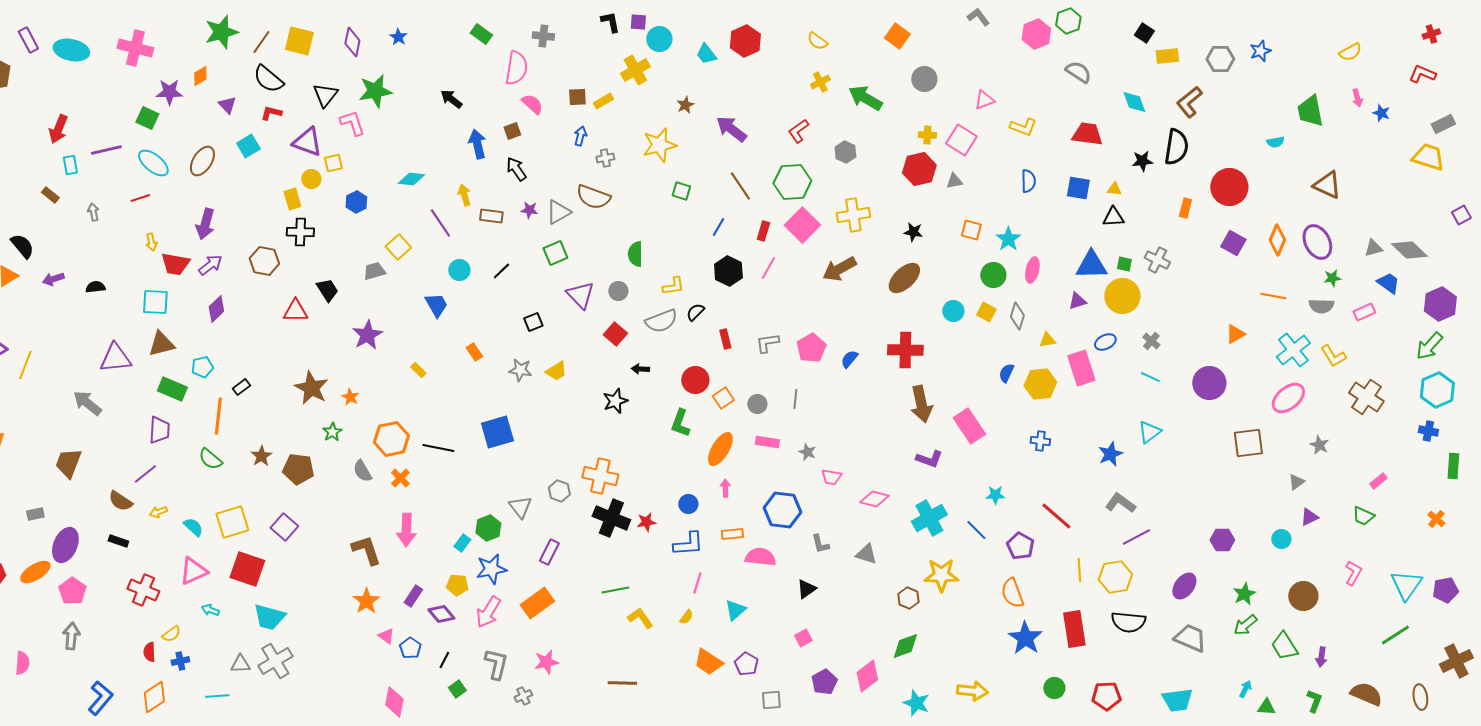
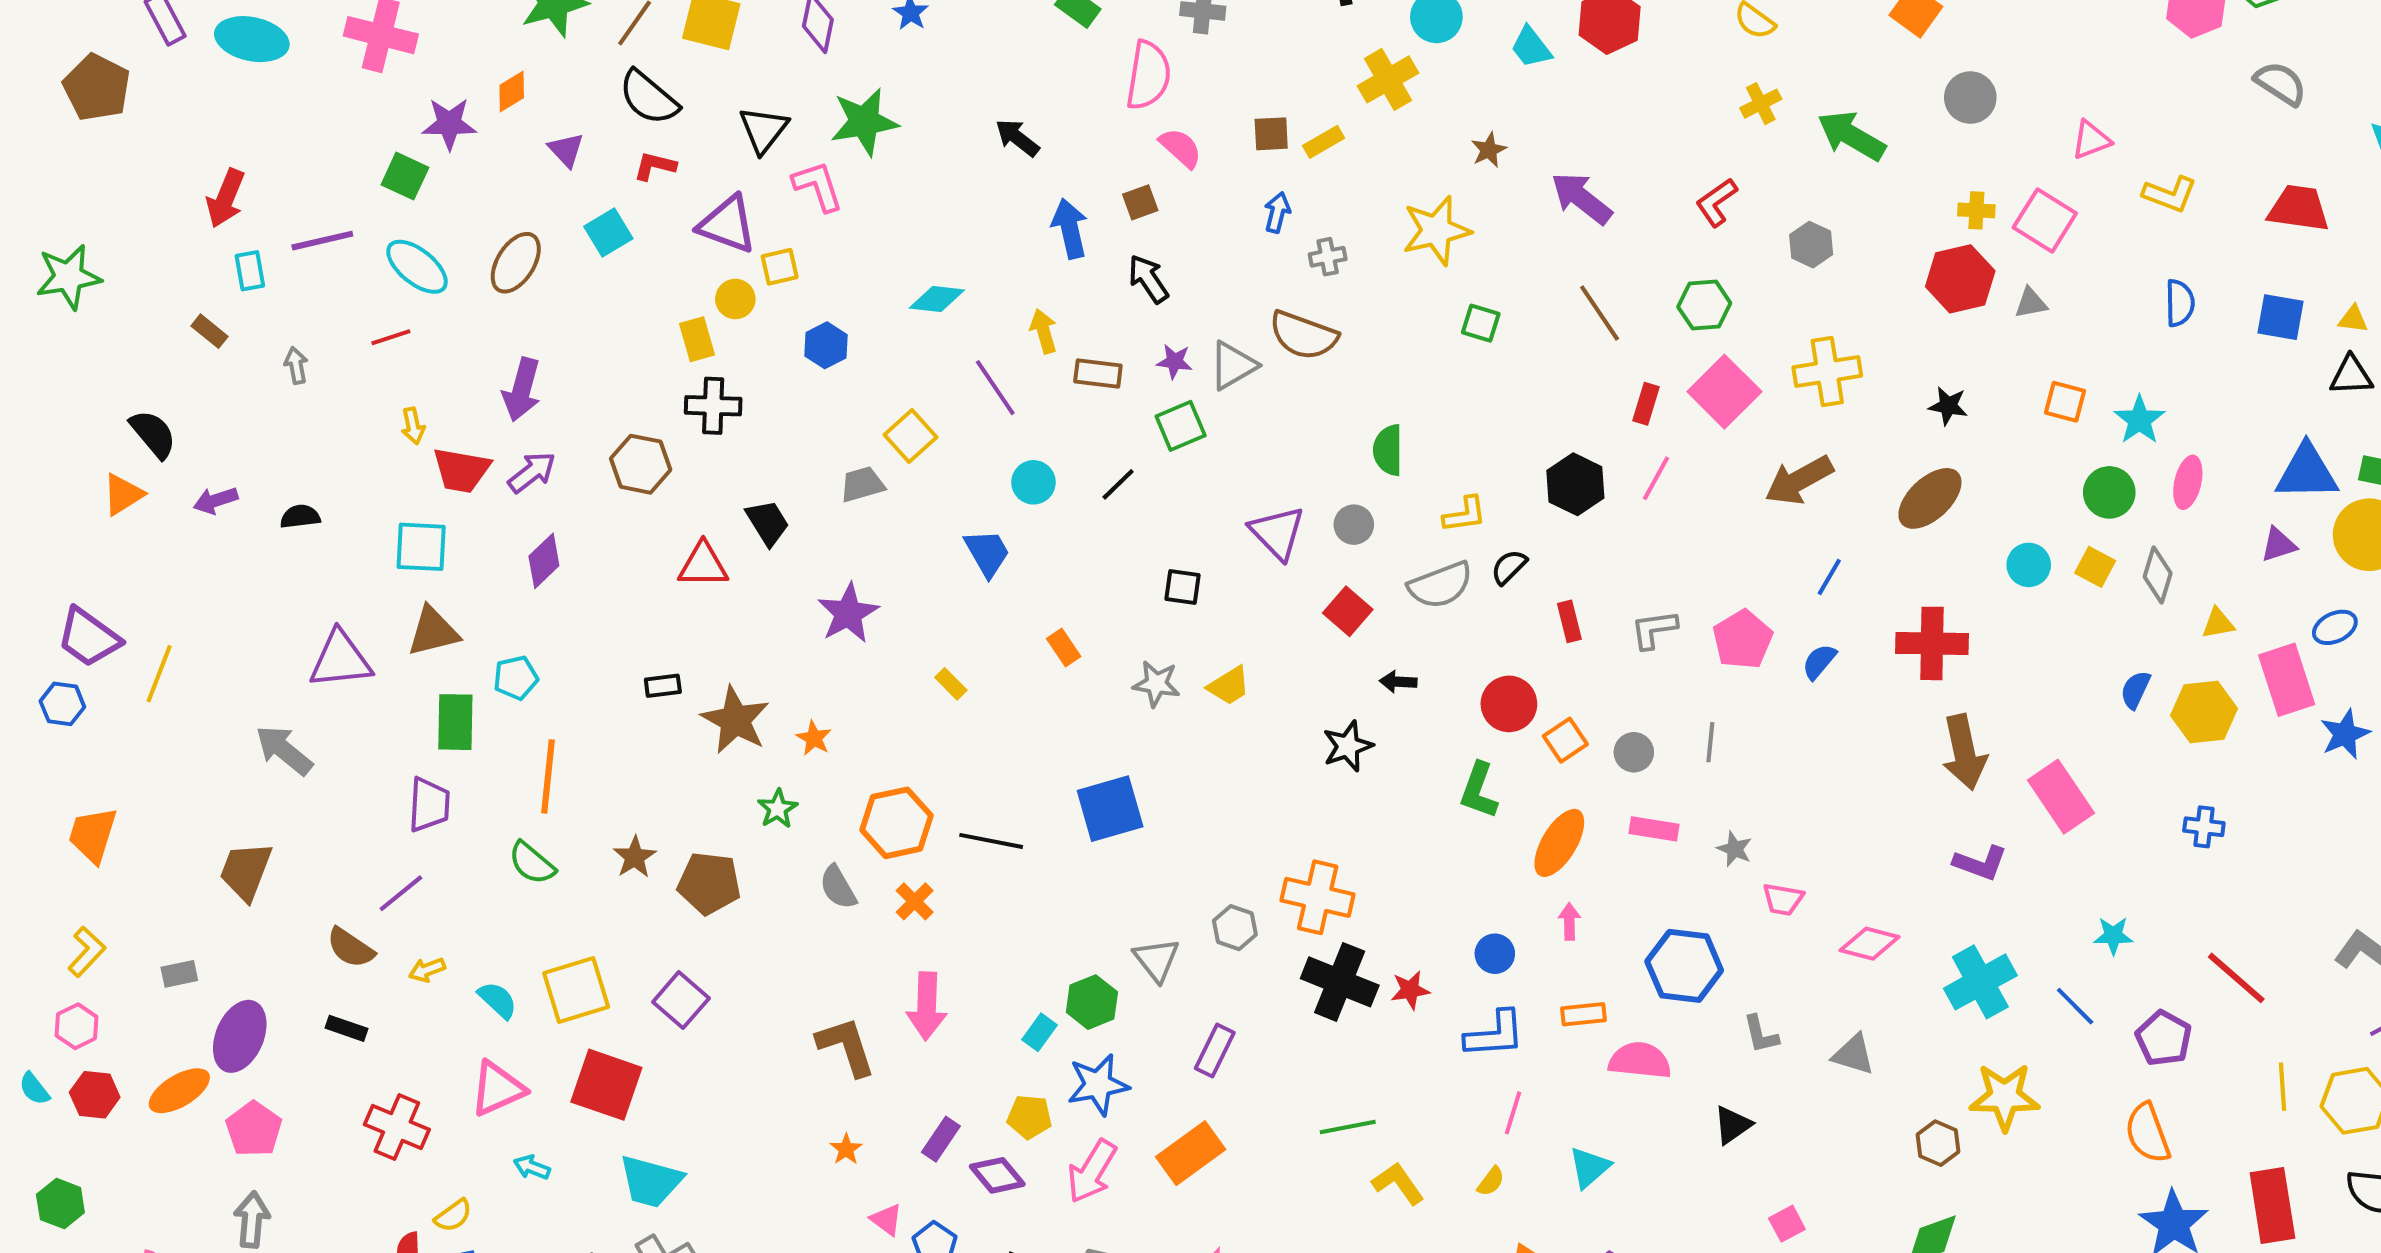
green hexagon: (792, 182) -> (1704, 305), size x0.7
blue line: (718, 227) -> (1829, 577), moved
green square: (555, 253) -> (1181, 426), moved
black square: (533, 322) -> (1183, 587), turned 30
black rectangle: (241, 387) -> (663, 686), moved, turned 30
green rectangle: (172, 389) -> (455, 722), turned 68
blue star: (1110, 454) -> (2345, 734), moved
orange star: (366, 601) -> (846, 1149), size x0.6
pink square: (803, 638) -> (1787, 1224), moved

